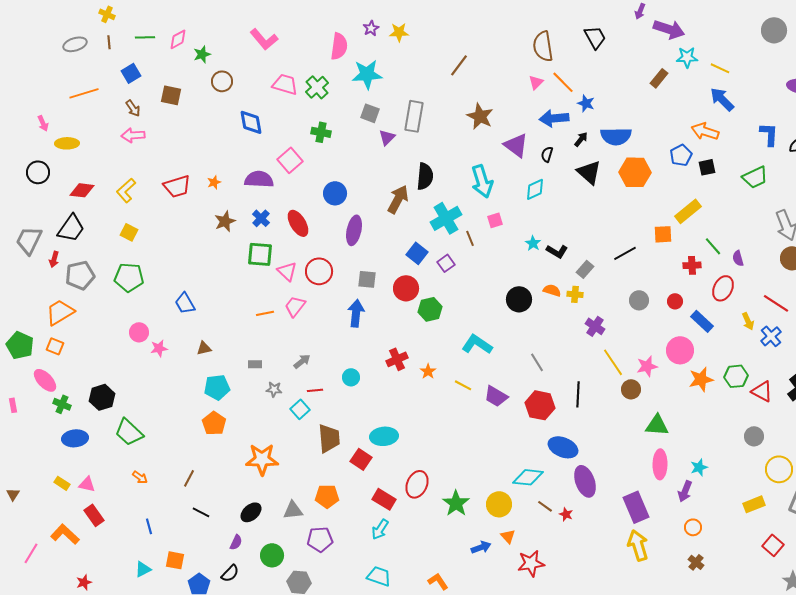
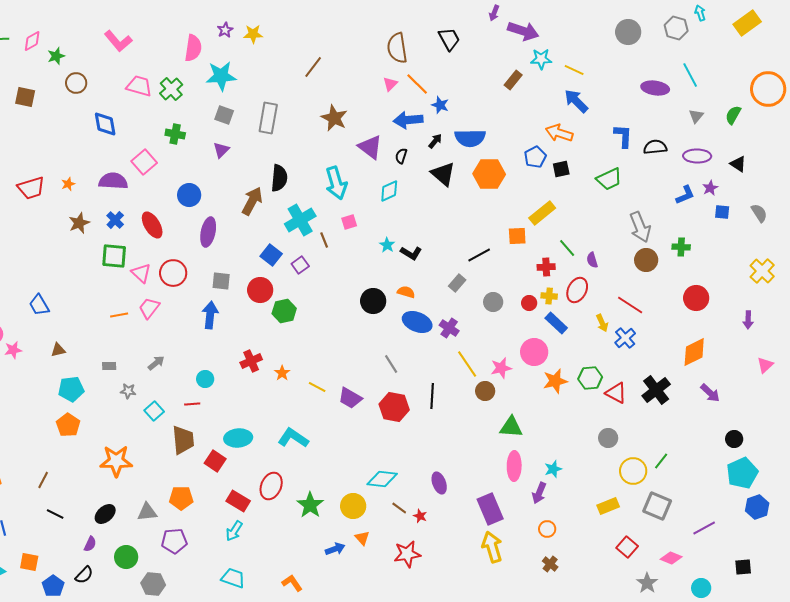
purple triangle: (387, 137) -> (221, 150), moved
gray rectangle: (585, 269) -> (457, 283), moved
yellow cross: (575, 294) -> (549, 296), moved
cyan L-shape: (477, 344) -> (293, 438), moved
red line: (315, 390) -> (192, 404), moved
blue ellipse: (563, 447) -> (417, 322), moved
purple ellipse: (585, 481) -> (439, 483), size x0.7
red star: (531, 563) -> (407, 554), moved

